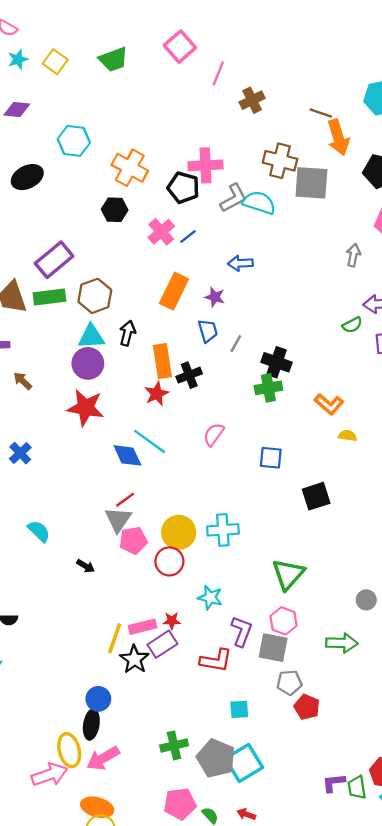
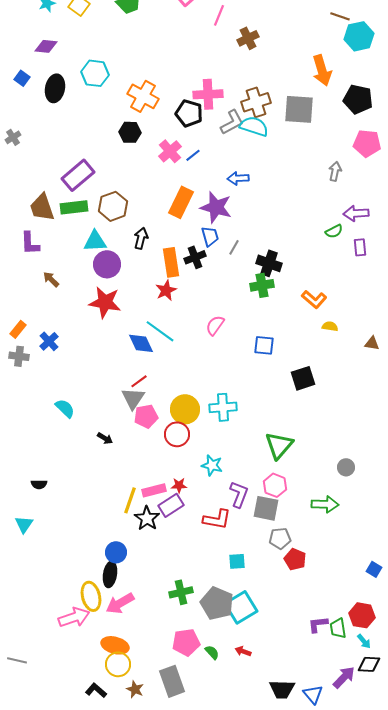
brown line: (321, 113) -> (340, 16), moved
brown cross: (280, 161) -> (256, 102), moved, turned -32
black ellipse: (27, 177) -> (55, 88), moved, turned -52
purple star: (215, 297) -> (216, 207), size x1.8
cyan triangle: (91, 337) -> (95, 241), moved
black cross: (189, 375) -> (195, 257), moved

